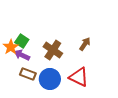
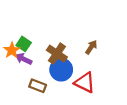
brown rectangle: (28, 74) -> (38, 86), moved
blue circle: (50, 79) -> (61, 70), moved

